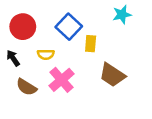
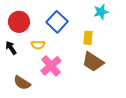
yellow rectangle: (91, 44) -> (88, 38), moved
brown semicircle: (26, 87) -> (22, 83), moved

